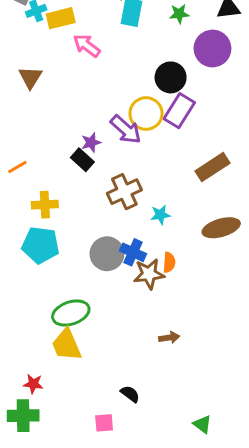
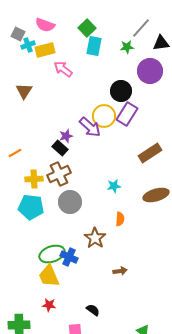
brown cross: (124, 192) -> (59, 174), moved
blue cross: (133, 252) -> (69, 257), moved
gray circle: (107, 254) -> (70, 202), moved
brown star: (149, 274) -> (95, 238), moved, turned -30
red star: (33, 384) -> (49, 305), moved

